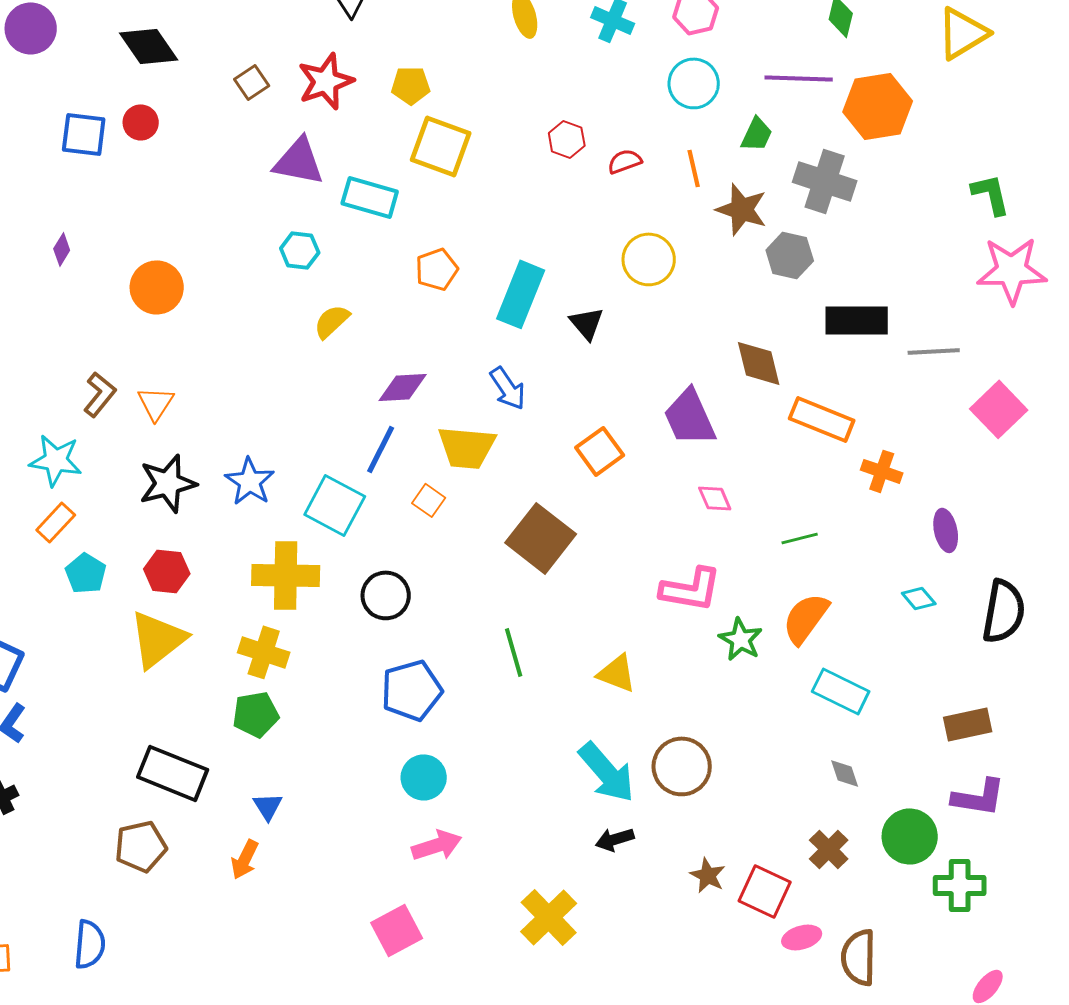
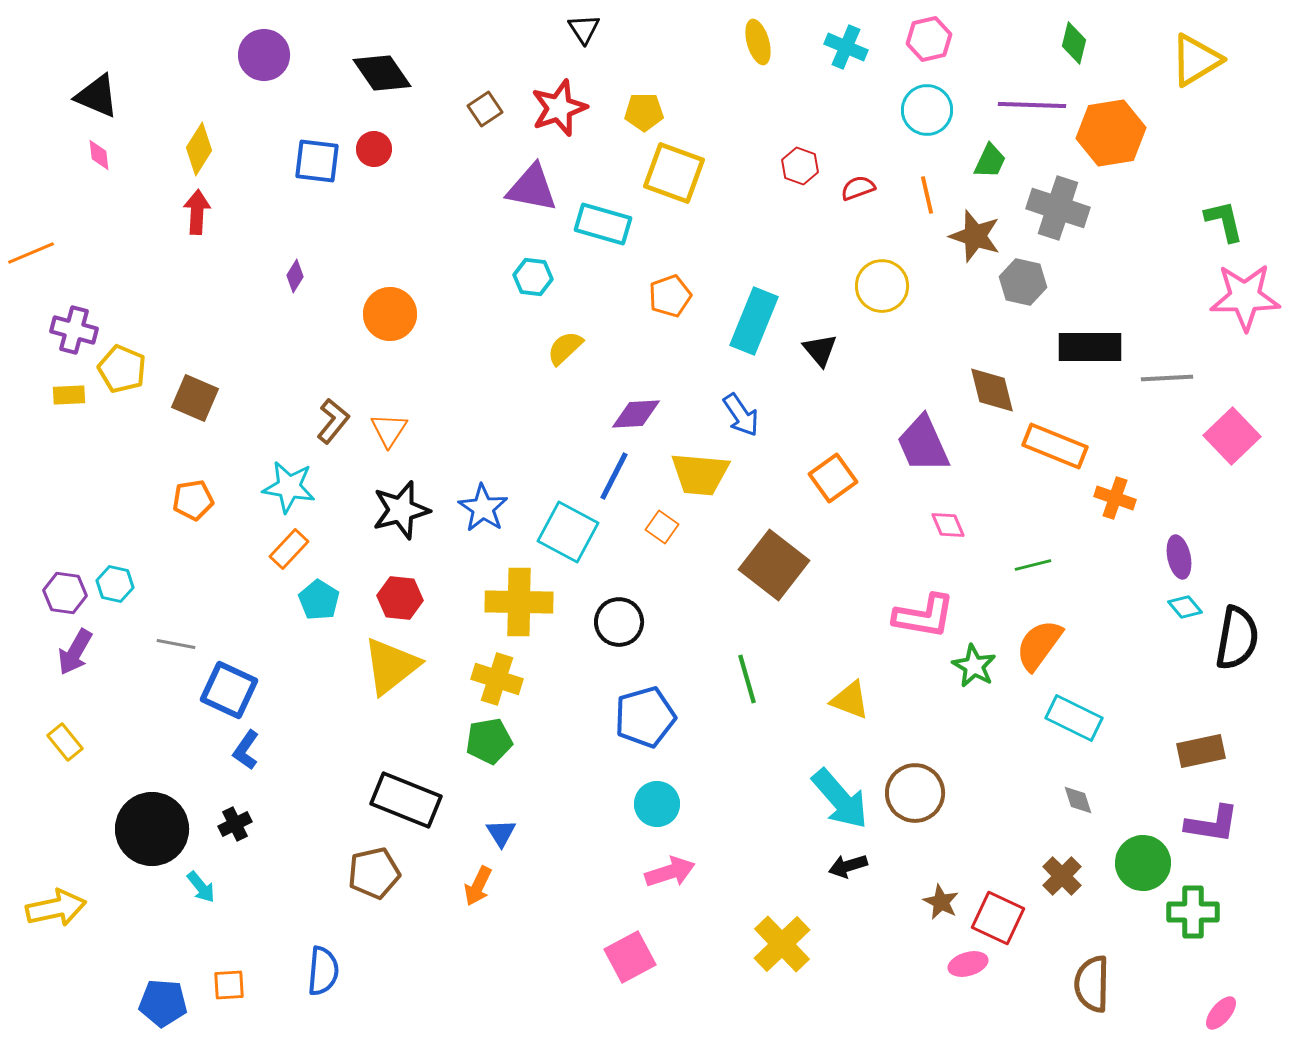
cyan diamond: (919, 598) -> (1185, 607), moved
pink ellipse: (802, 937) -> (968, 964), moved

